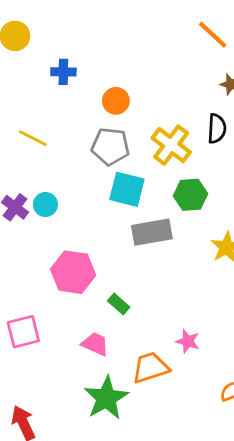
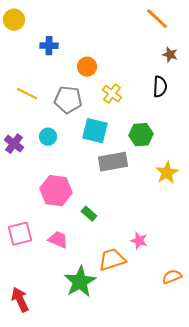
yellow cross: (171, 145) -> (112, 94), moved, size x0.7
gray pentagon: (110, 146) -> (68, 100), moved
cyan circle: (45, 205) -> (48, 137), moved
pink trapezoid: (95, 344) -> (58, 240), moved

